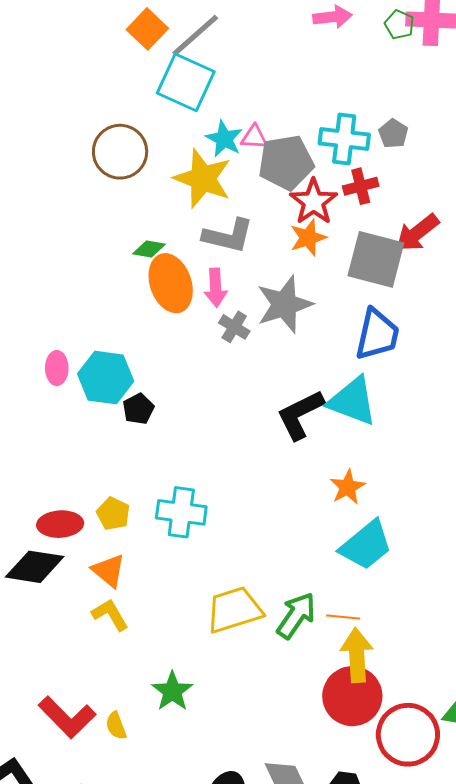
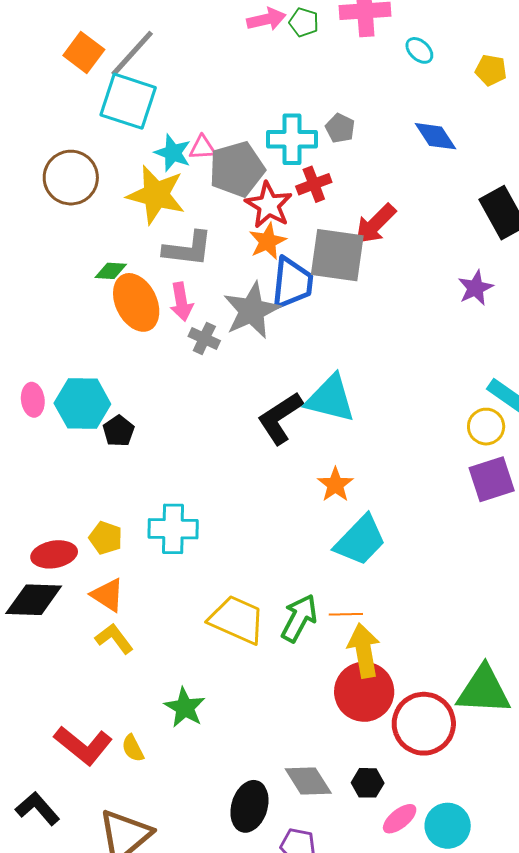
green pentagon: (399, 25) -> (304, 22), moved
blue trapezoid: (377, 334) -> (292, 283), moved
yellow trapezoid: (234, 610) -> (237, 620), turned 48

